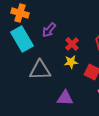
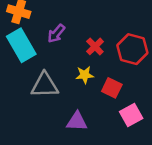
red cross: (72, 44) -> (95, 46), moved

